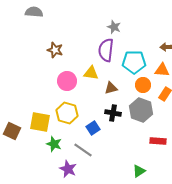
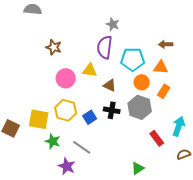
brown triangle: (111, 88) -> (110, 85), turned 40
blue square: (93, 128) -> (90, 117), moved
red rectangle: (158, 141) -> (157, 138), turned 49

